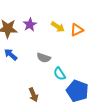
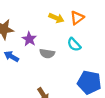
purple star: (30, 25) -> (29, 39), moved
cyan semicircle: (60, 74) -> (74, 45), moved

